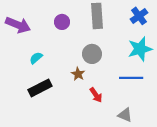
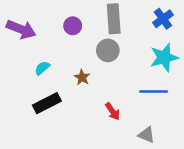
gray circle: (92, 54) -> (108, 50), moved
brown star: (78, 74) -> (82, 77), moved

